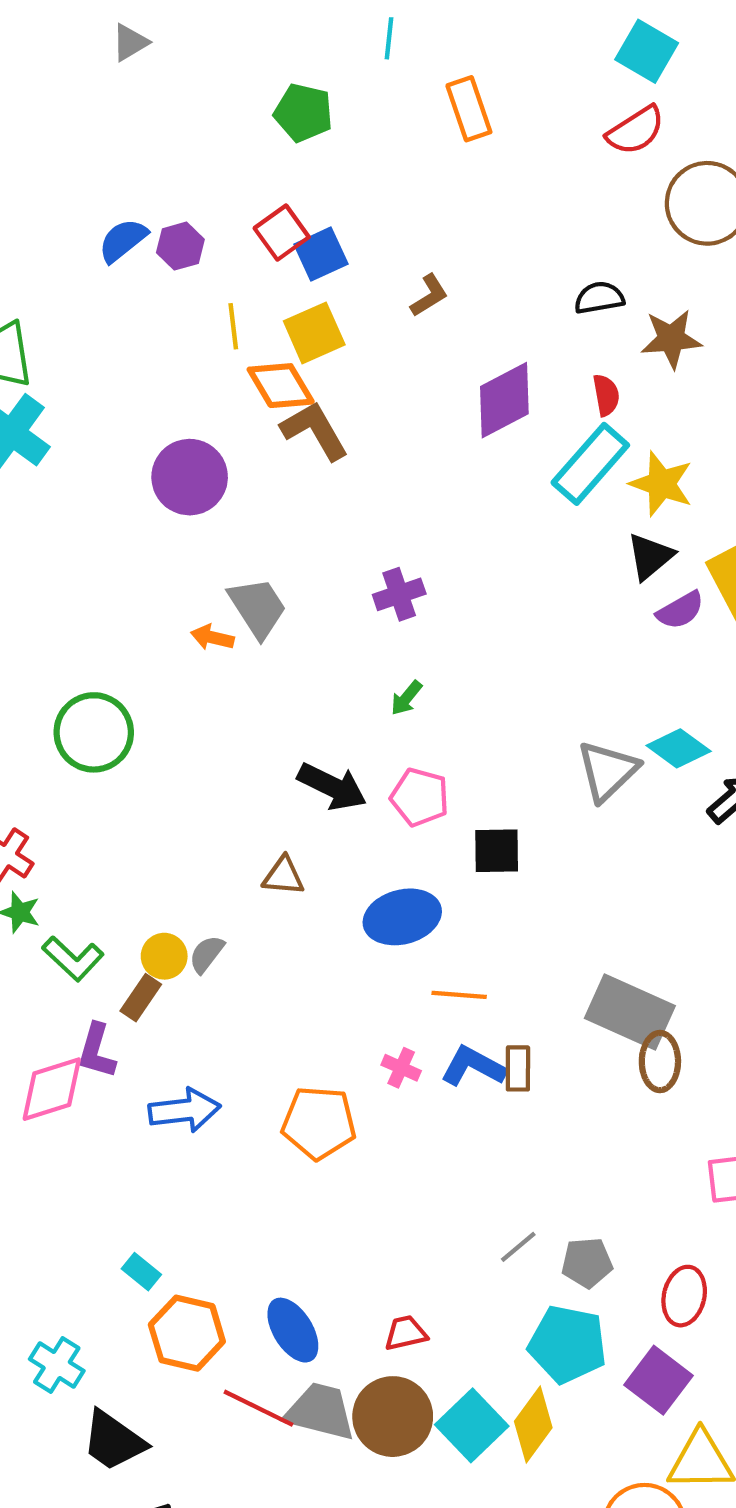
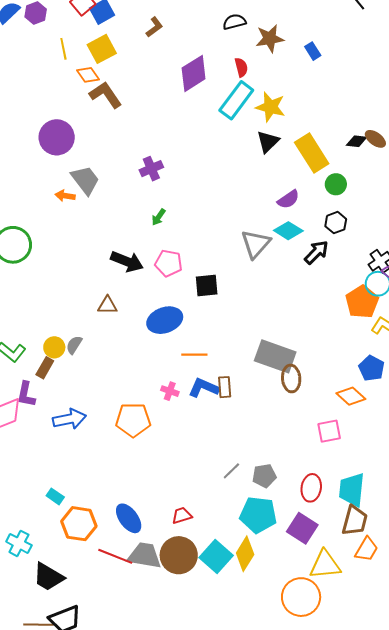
orange diamond: (281, 386) -> (88, 75), size x0.7
purple circle: (190, 477) -> (57, 137), moved
purple semicircle: (680, 610) -> (288, 199), moved

